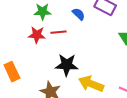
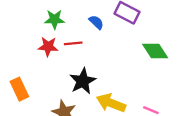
black star: (67, 65) -> (83, 81), turned -30

